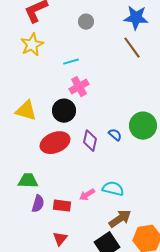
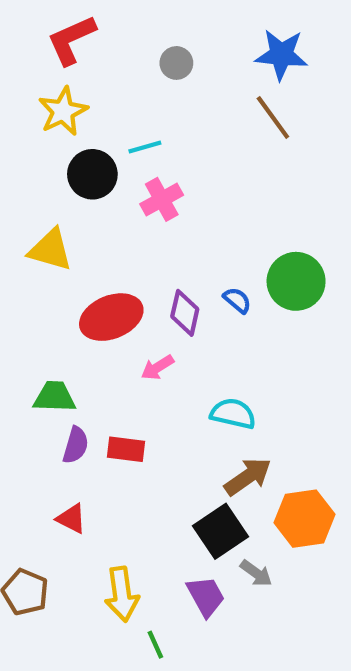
black circle: (64, 111) -> (92, 174), moved
pink arrow: (87, 195) -> (157, 367), moved
red triangle: (60, 239) -> (71, 519), moved, turned -42

